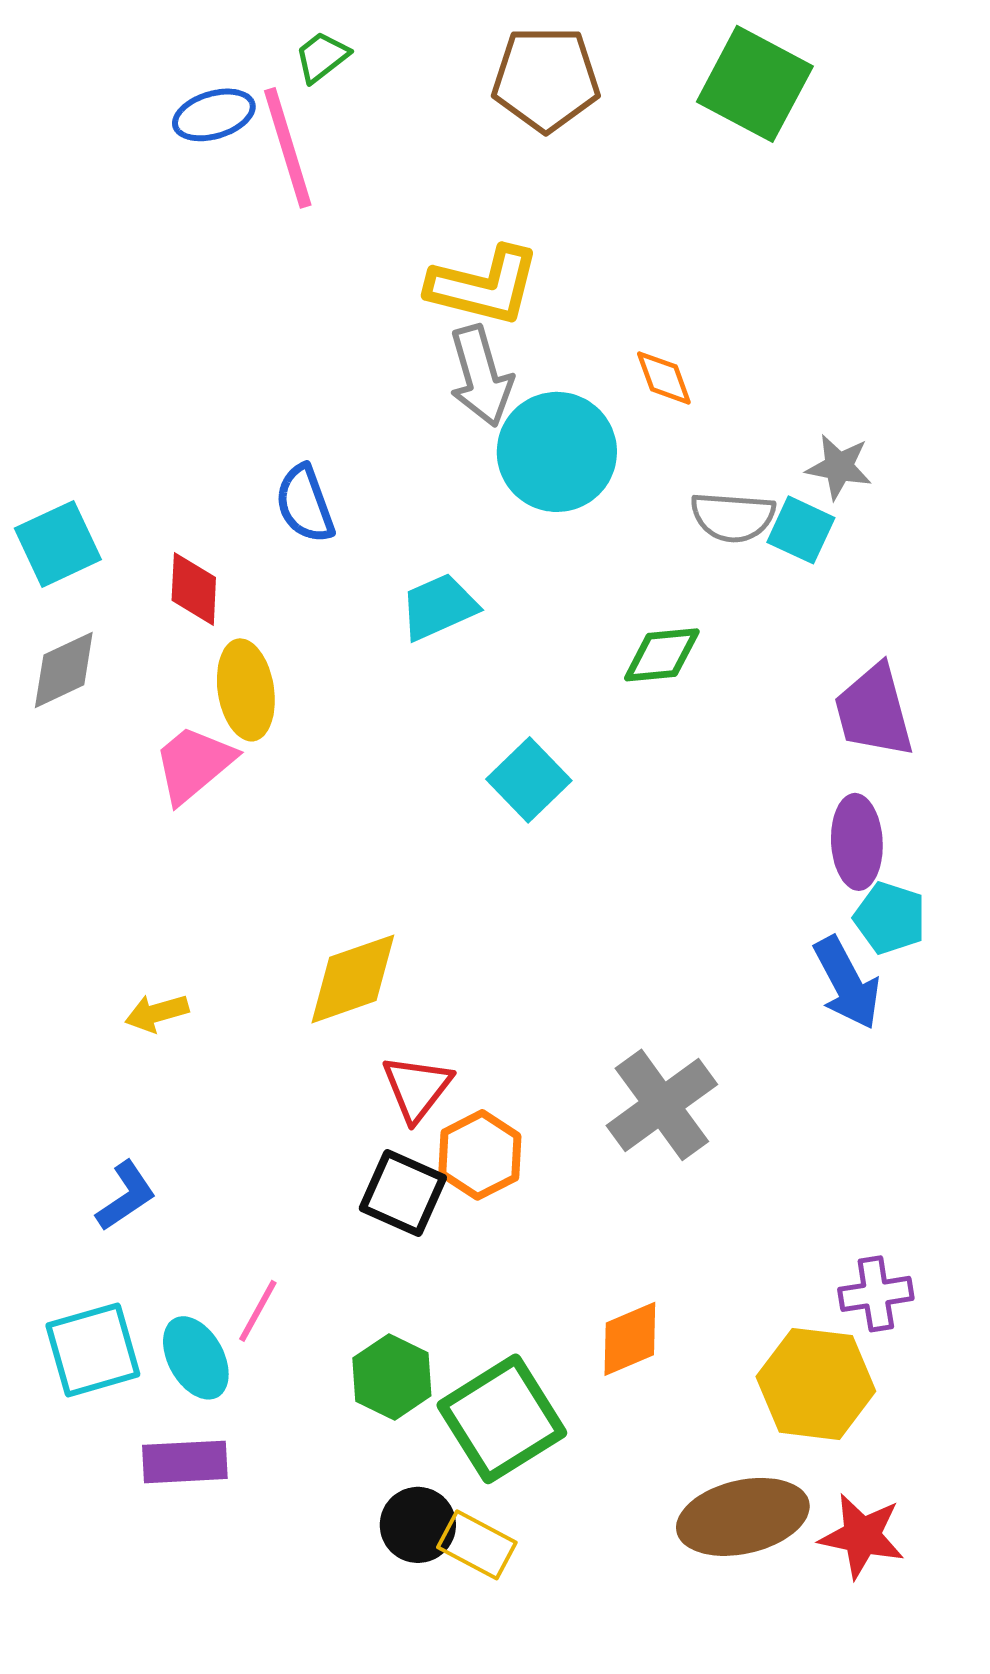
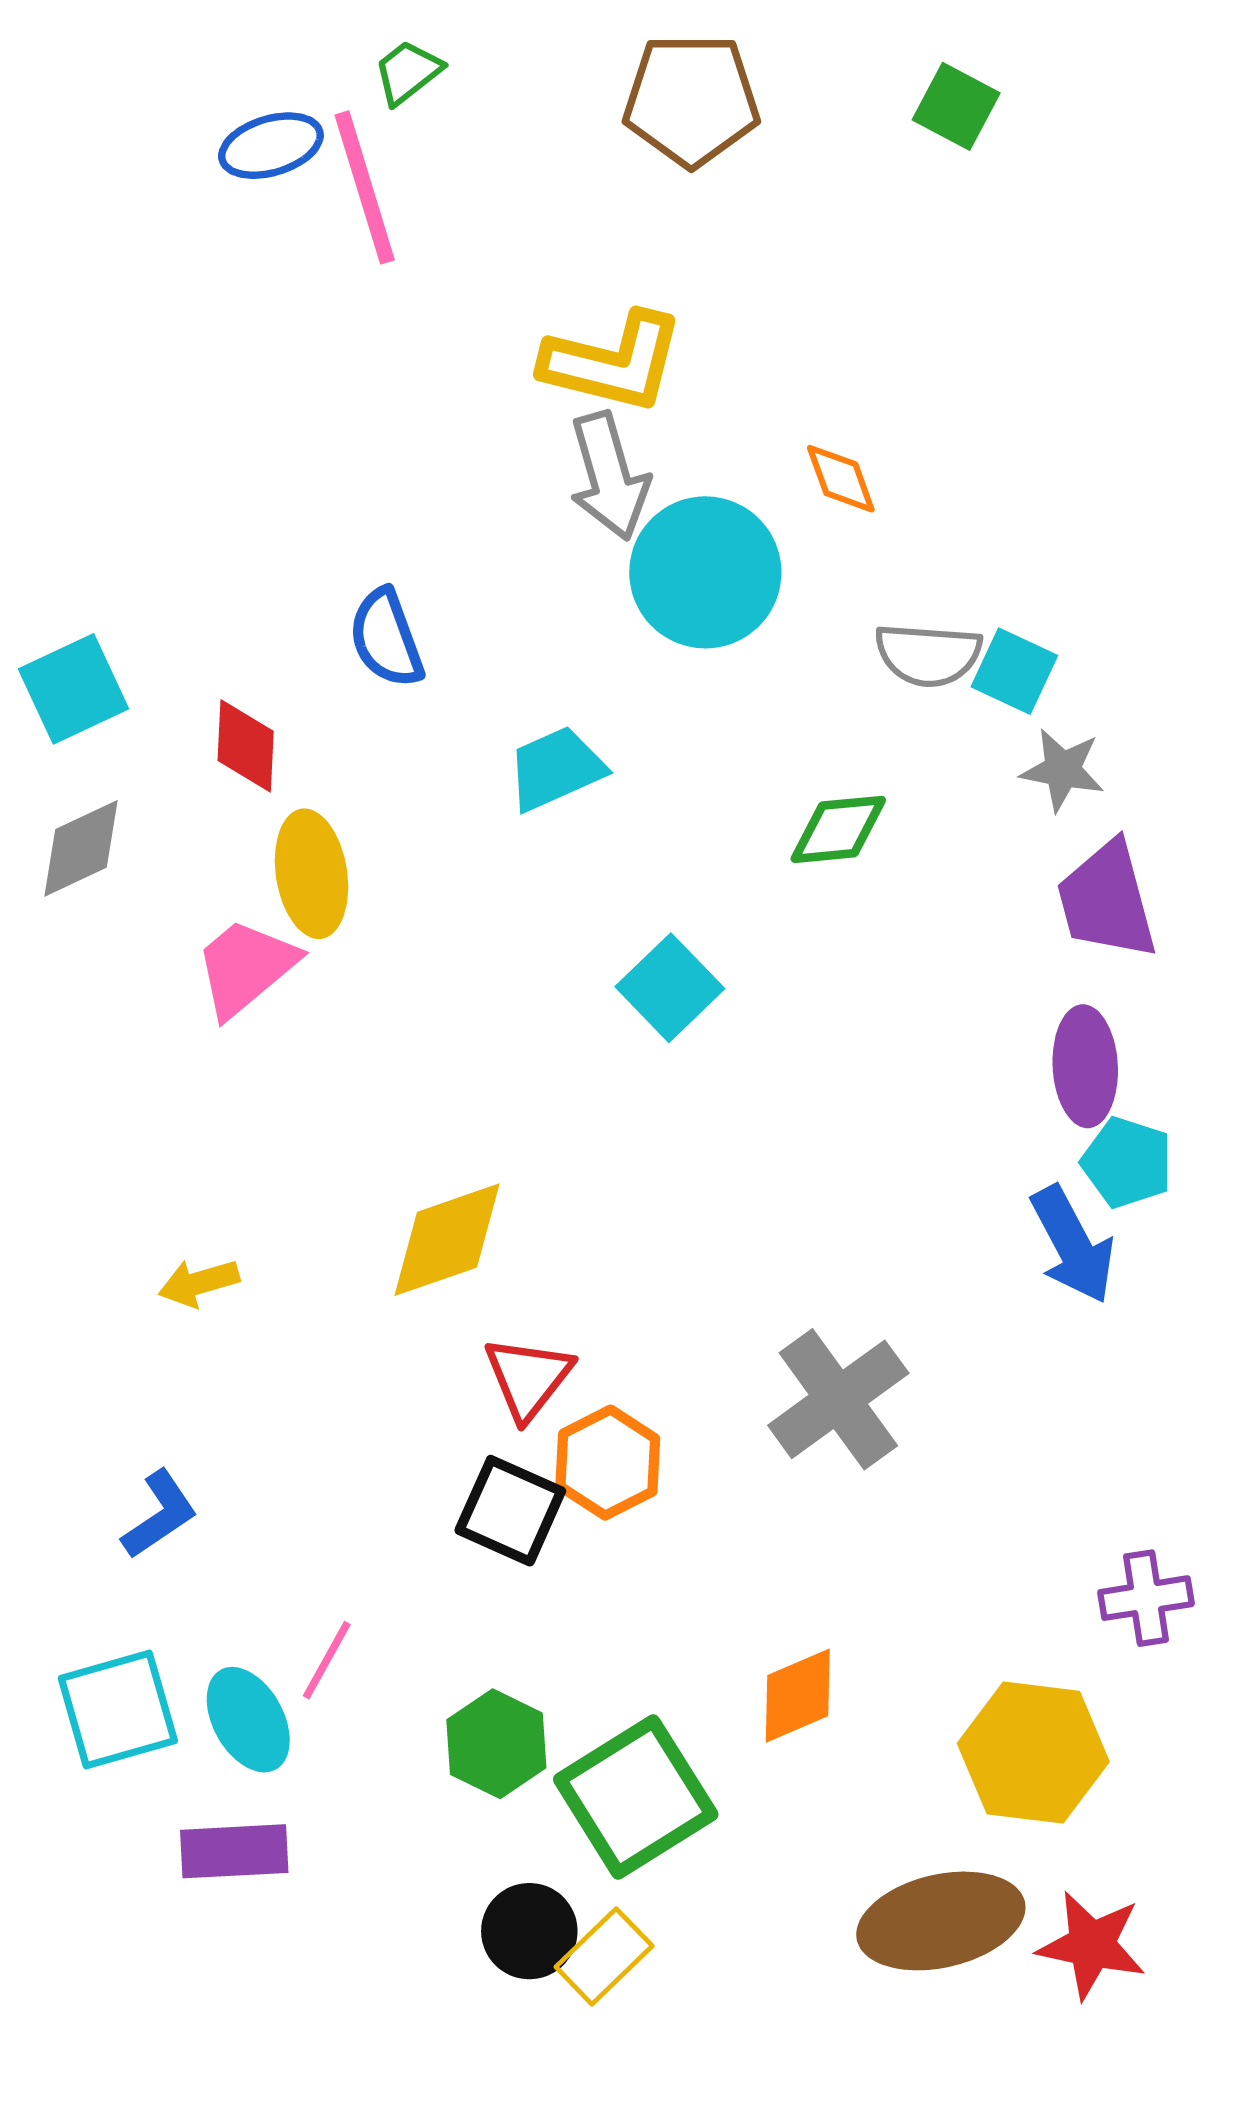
green square: (755, 84) -> (956, 106), size x0.6
gray star: (839, 467) -> (1062, 770), moved
purple cross: (876, 1294) -> (1146, 1598), moved
yellow rectangle: (477, 1545) -> (604, 1956), turned -72

